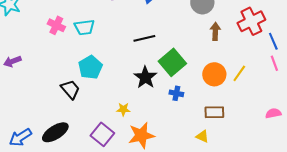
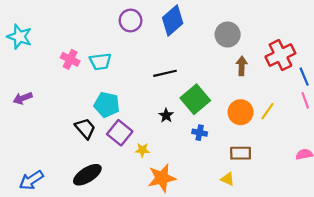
cyan pentagon: (90, 67) -> (107, 105), turned -30
black star: (145, 77) -> (166, 115), size x0.6
black ellipse: (55, 132) -> (87, 175), moved
purple square: (102, 134) -> (120, 133), moved

